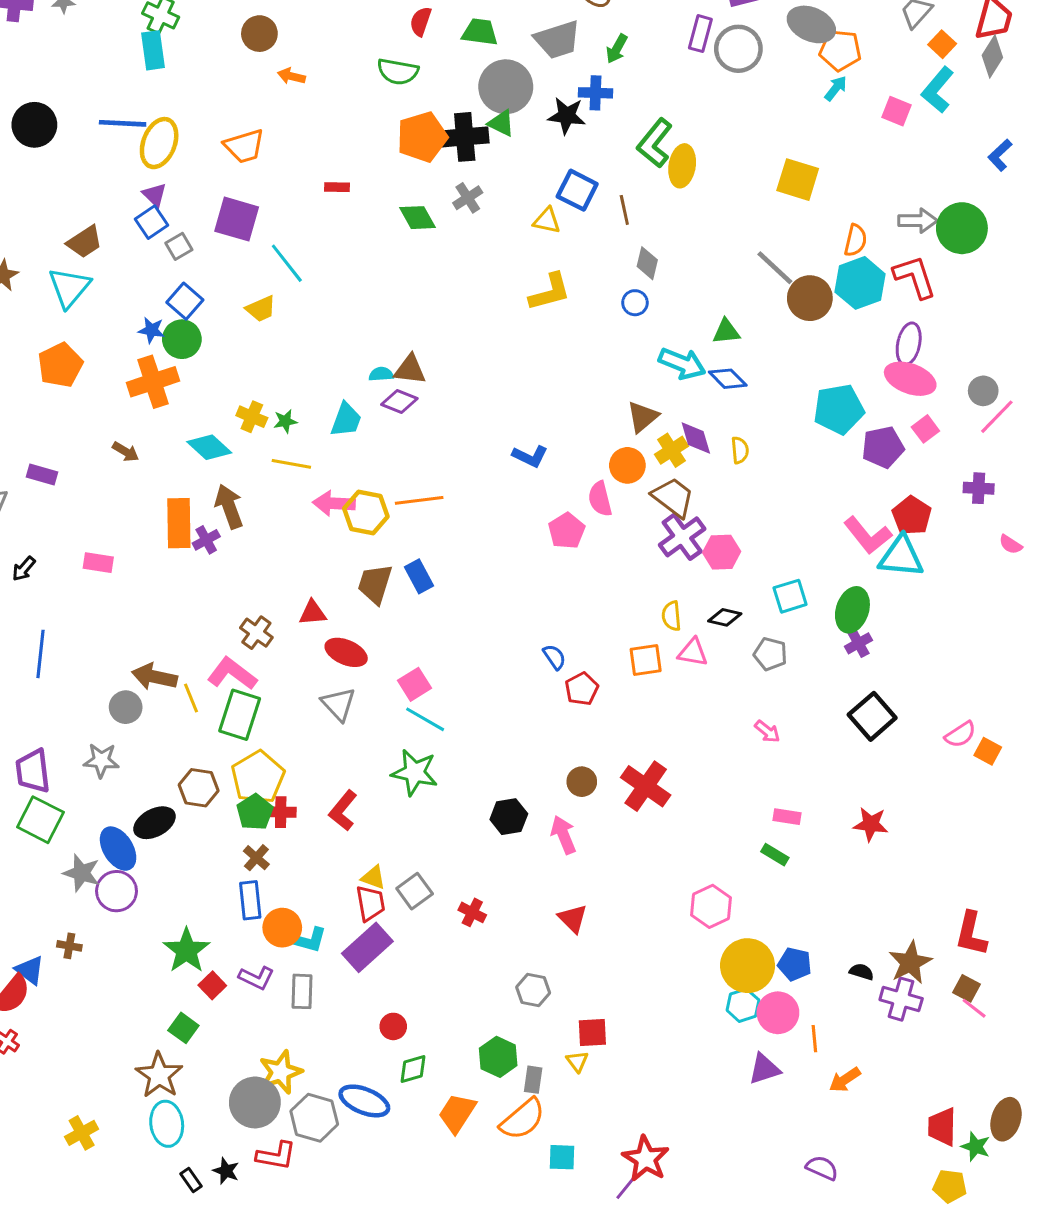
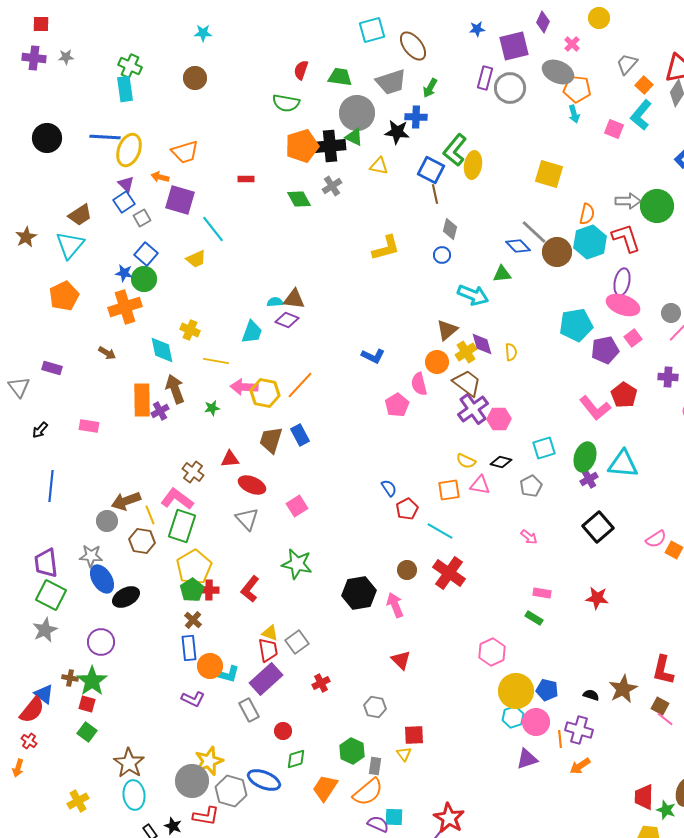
orange arrow: (291, 76) -> (160, 177), moved
cyan arrow: (836, 88) -> (574, 114), turned 126
blue square: (577, 190) -> (431, 170), moved
yellow triangle: (547, 221) -> (379, 166), moved
blue diamond: (728, 379) -> (518, 246), moved
green star: (285, 421) -> (212, 408), moved
cyan diamond: (209, 447) -> (162, 350), turned 36
orange line: (419, 500) -> (300, 385), turned -40
cyan triangle: (901, 557) -> (623, 464), moved
yellow semicircle: (671, 616) -> (466, 461), turned -60
gray pentagon: (770, 654) -> (531, 486), turned 30
brown arrow: (155, 677) -> (126, 501), turned -32
cyan line: (425, 719) -> (440, 531), moved
brown hexagon: (199, 788) -> (142, 541), moved
black hexagon: (509, 817) -> (359, 593), size x1.4
blue ellipse: (118, 849) -> (102, 579), moved
gray star: (82, 873) -> (45, 630), moved, turned 30
red cross: (472, 912) -> (321, 683), moved, turned 36
green star: (186, 950) -> (92, 681), moved
red square: (212, 985) -> (87, 704), moved, turned -30
gray rectangle: (302, 991) -> (249, 710), moved, turned -30
purple cross: (901, 999) -> (579, 730), moved
green square: (183, 1028) -> (87, 732), moved
purple semicircle: (822, 1168) -> (378, 824), moved

